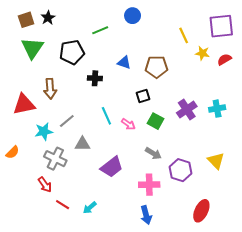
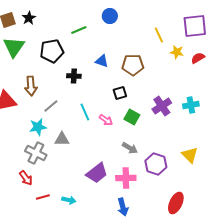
gray line: (67, 121) -> (51, 106), moved
cyan star: (44, 131) -> (38, 127), moved
purple trapezoid: (112, 167) -> (97, 173), moved
red line: (63, 205) -> (43, 197), turned -48
cyan arrow: (90, 208) -> (69, 200), turned -128

